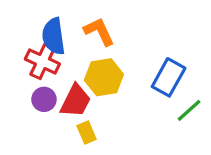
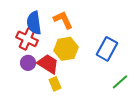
red trapezoid: (76, 101) -> (48, 64), turned -85
green line: (189, 110) -> (120, 82), moved

